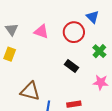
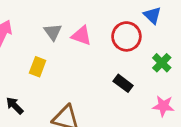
gray triangle: (12, 29) -> (53, 32), moved

